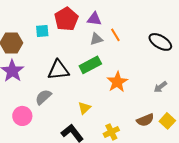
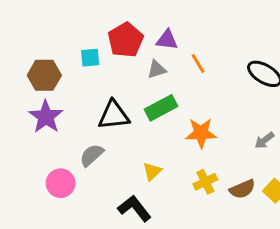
gray triangle: (96, 39) -> (157, 69), moved
orange star: (117, 82) -> (201, 133), turned 30
yellow cross: (111, 132) -> (205, 182), moved

